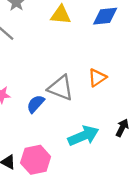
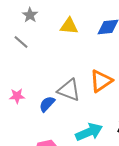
orange triangle: (97, 78) -> (101, 81), size x1.4

